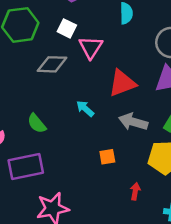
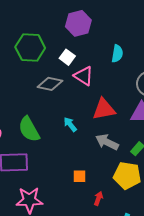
pink triangle: (91, 47) -> (84, 76), turned -40
green semicircle: (37, 123) -> (29, 129), size x1.5
orange square: (107, 157) -> (80, 176), moved

